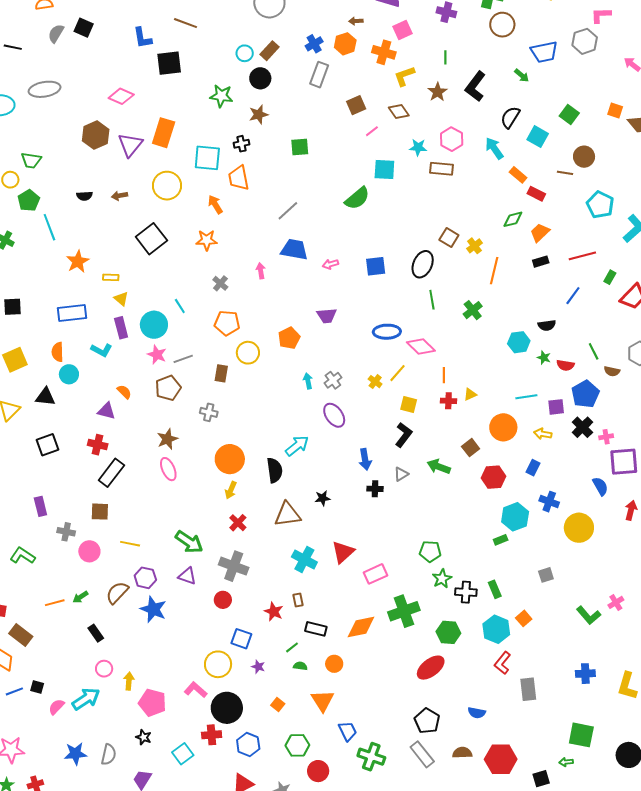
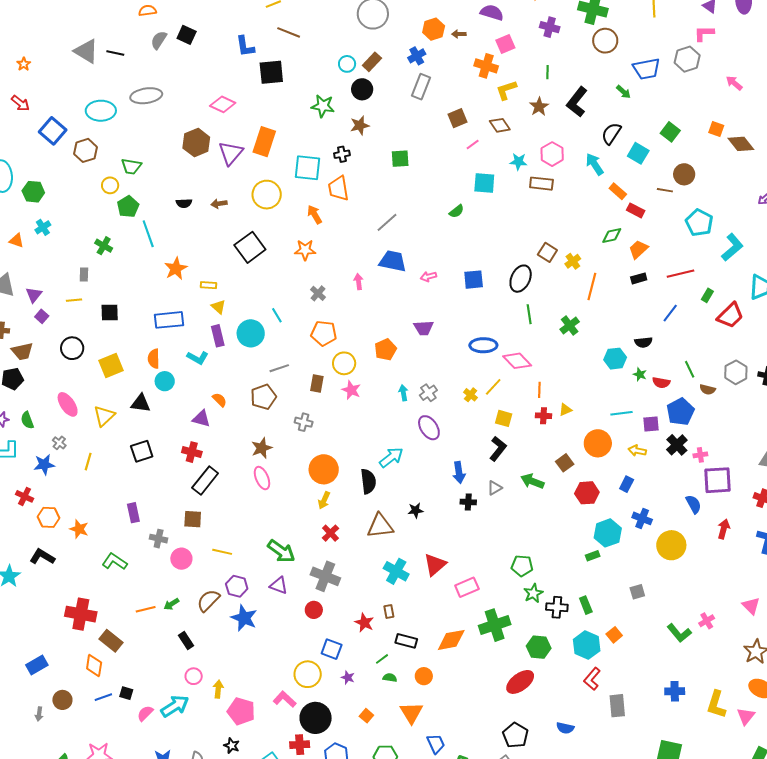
orange hexagon: (345, 44) -> (434, 29), moved
green semicircle: (357, 198) -> (457, 211), size x0.6
pink star: (157, 355) -> (351, 390), moved

